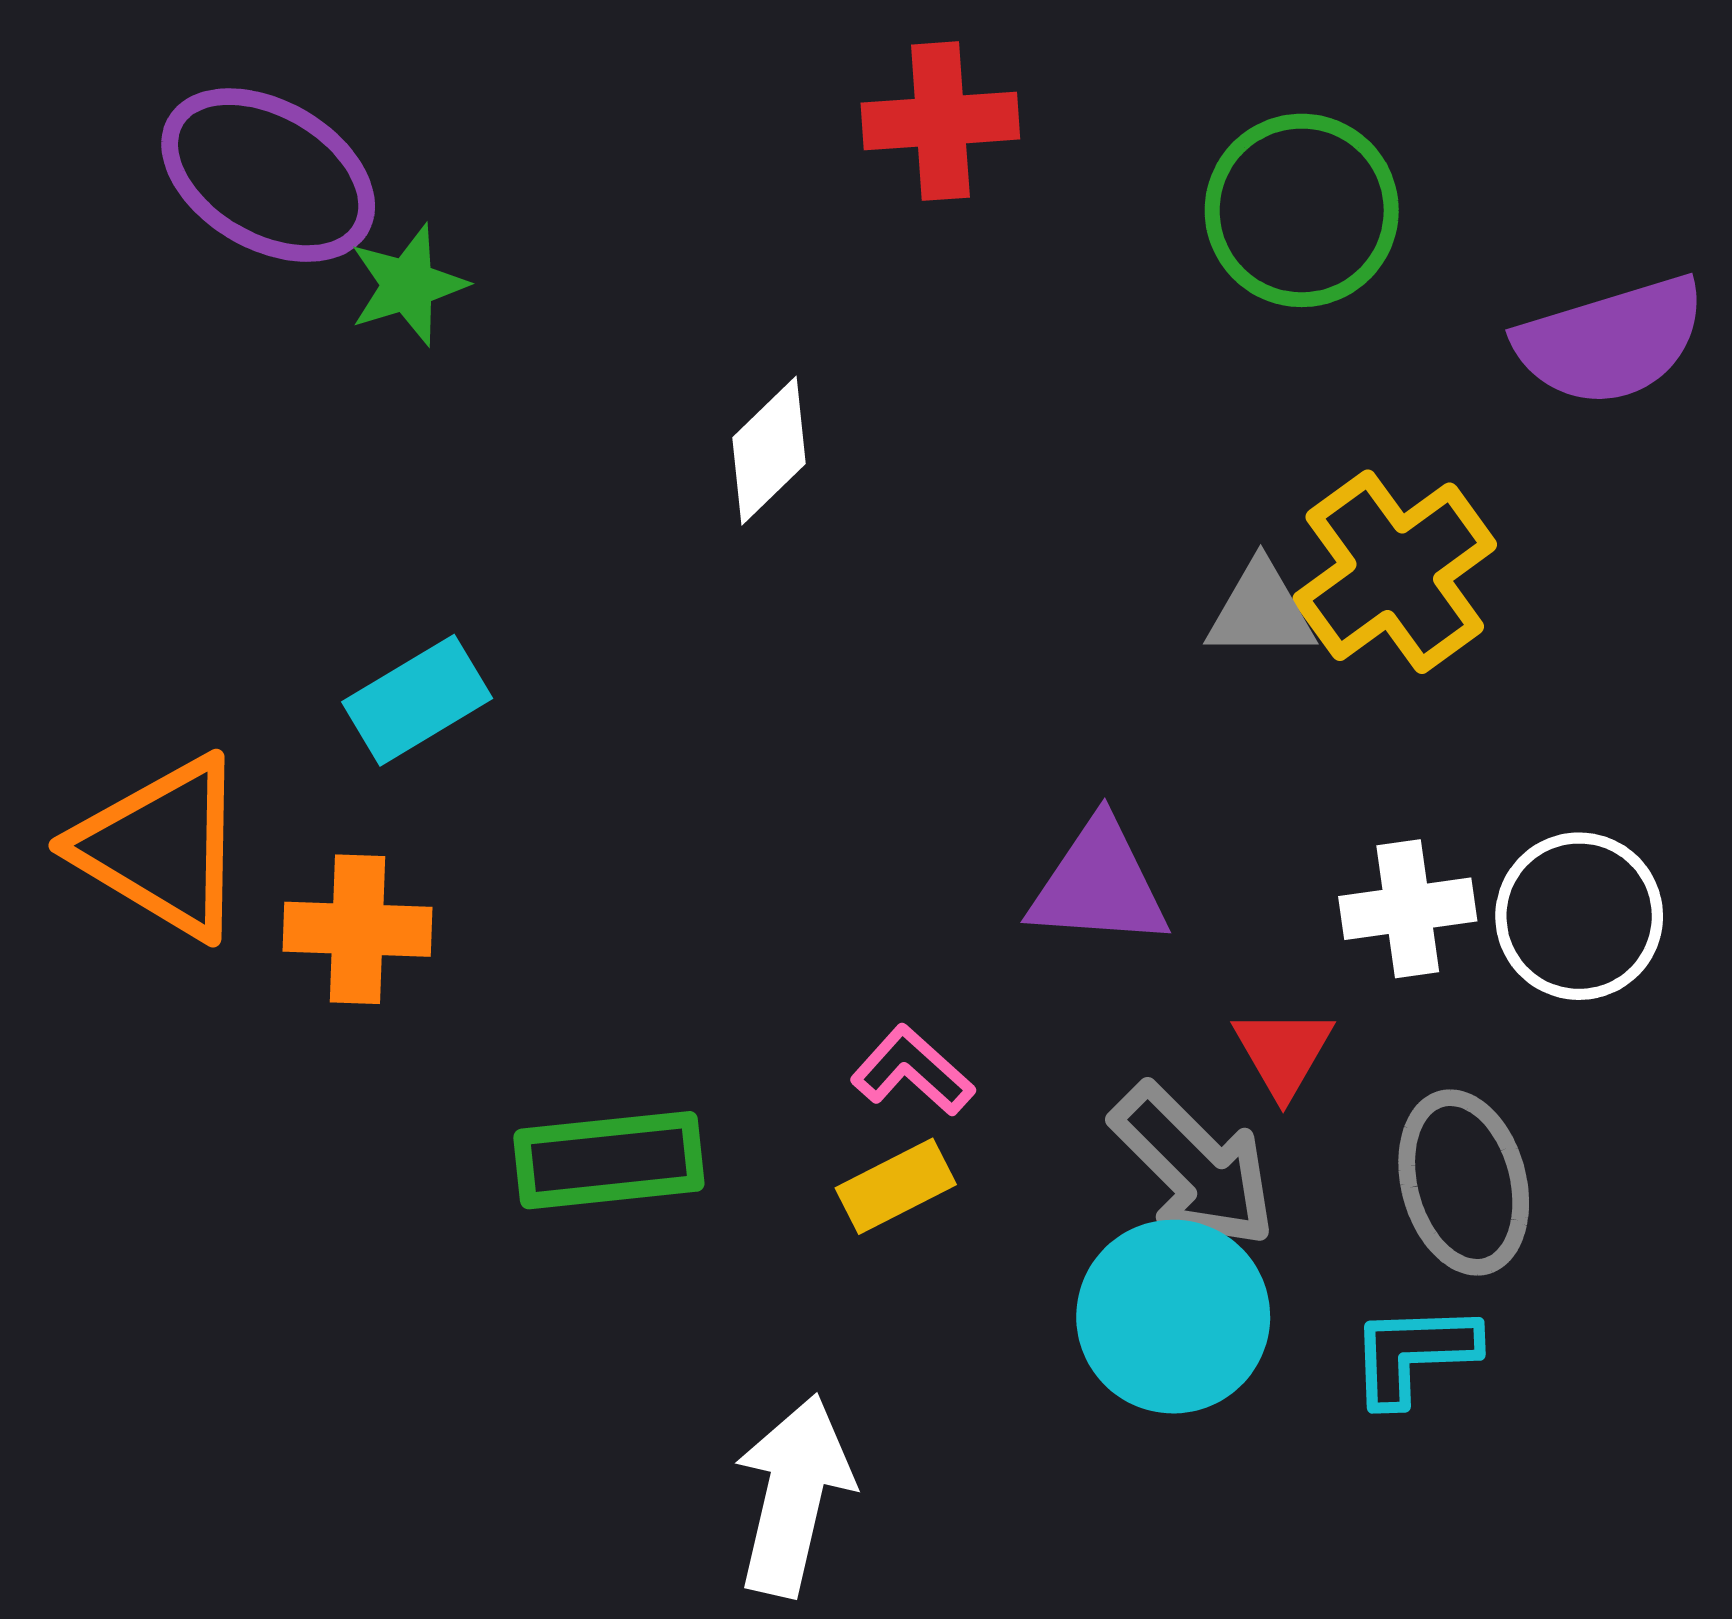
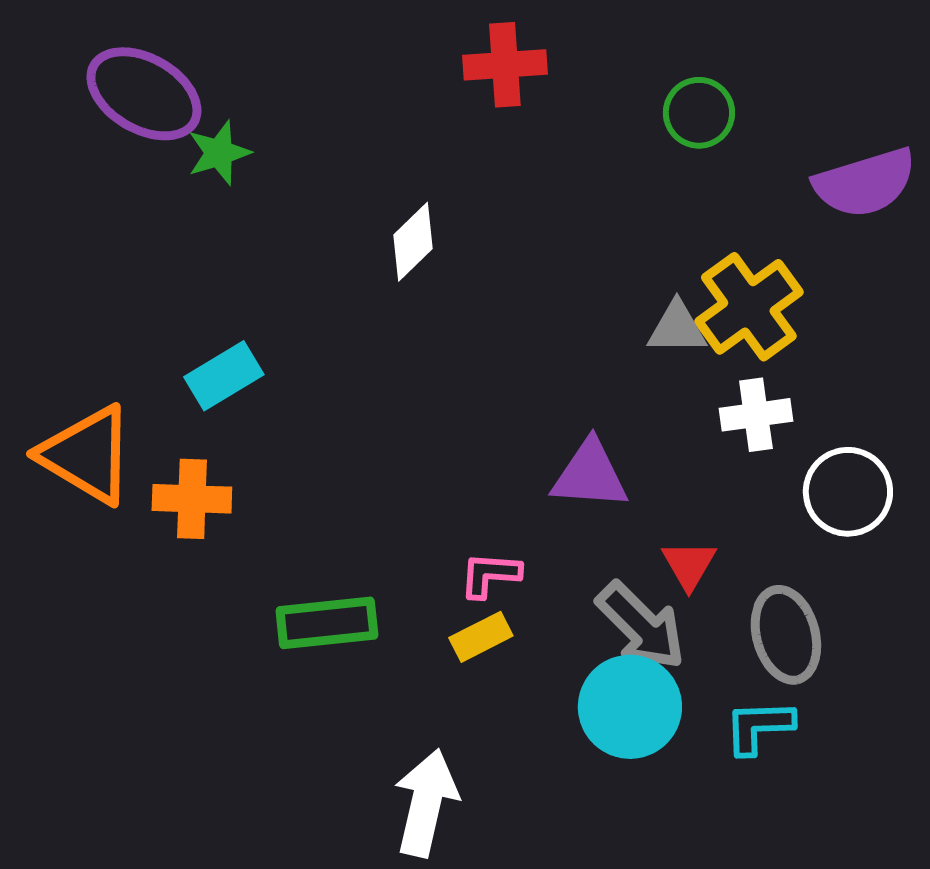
green circle: (1302, 210) -> (699, 113), size x0.7
white cross: (1408, 909) -> (756, 415), moved
pink L-shape: (912, 1071) -> (490, 575), turned -38

